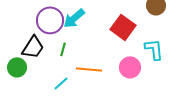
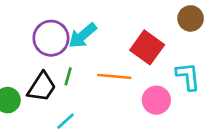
black trapezoid: (33, 47) -> (42, 87), moved
orange line: (89, 69) -> (114, 76), moved

